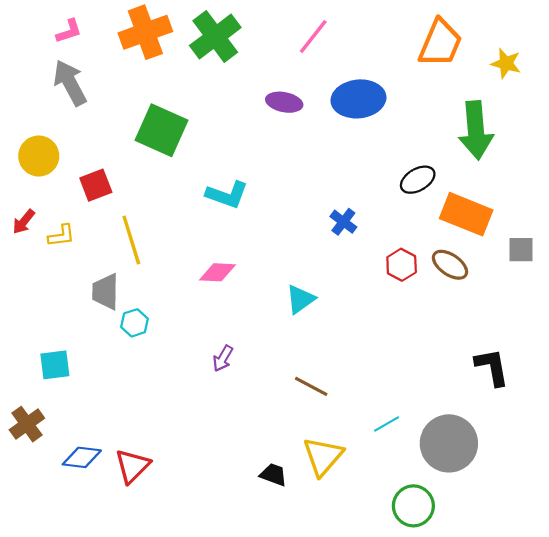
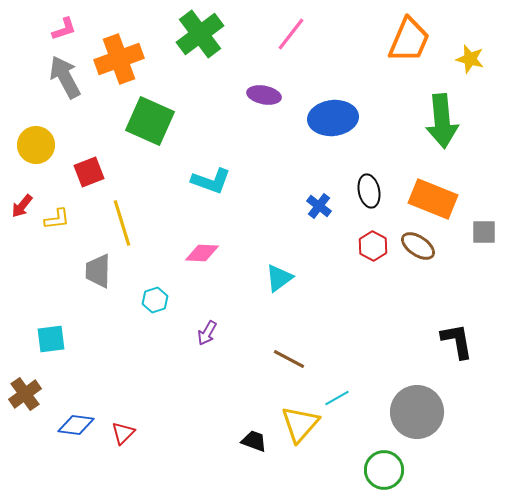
orange cross: (145, 32) -> (119, 59), moved
blue ellipse: (358, 99) -> (333, 118), moved
black ellipse: (418, 180) -> (369, 191), moved, turned -72
cyan hexagon: (135, 323) -> (155, 300), moved
cyan line: (386, 424) -> (337, 398), moved
red triangle: (132, 466) -> (123, 433), size x0.7

